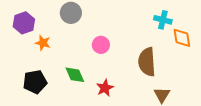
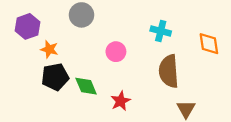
cyan cross: (163, 20) -> (161, 31), moved
black pentagon: (35, 82) -> (55, 77), moved

